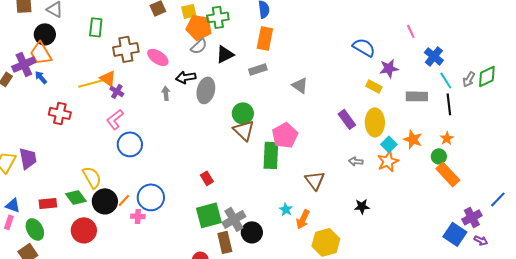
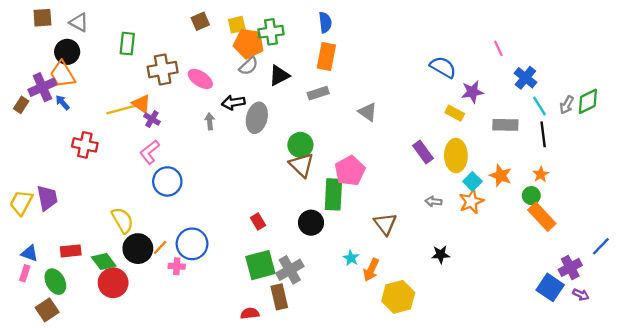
green diamond: (76, 197) -> (104, 262), moved
black circle: (252, 232) -> (311, 223), moved

